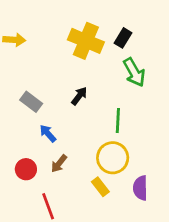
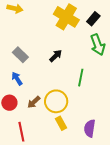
blue arrow: (48, 133) -> (17, 79), moved
yellow circle: (113, 158) -> (56, 101), moved

